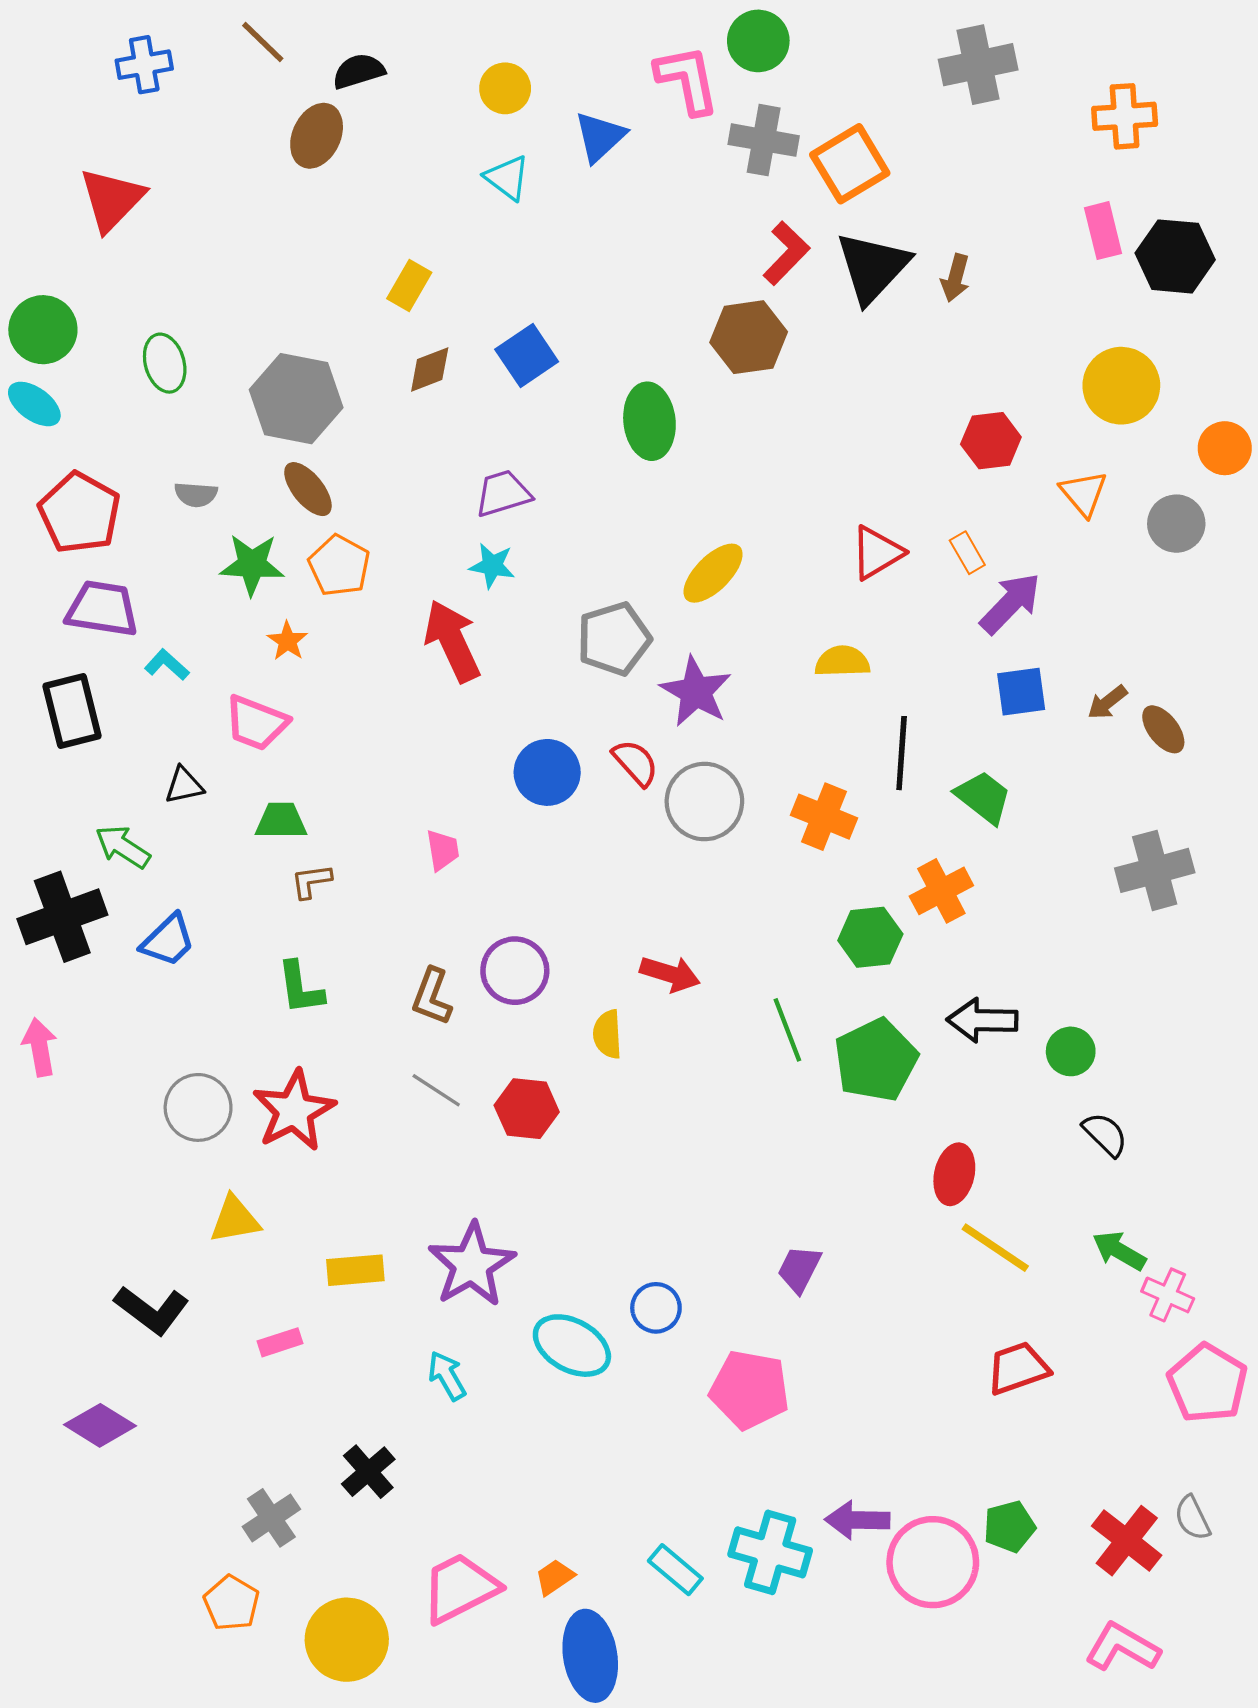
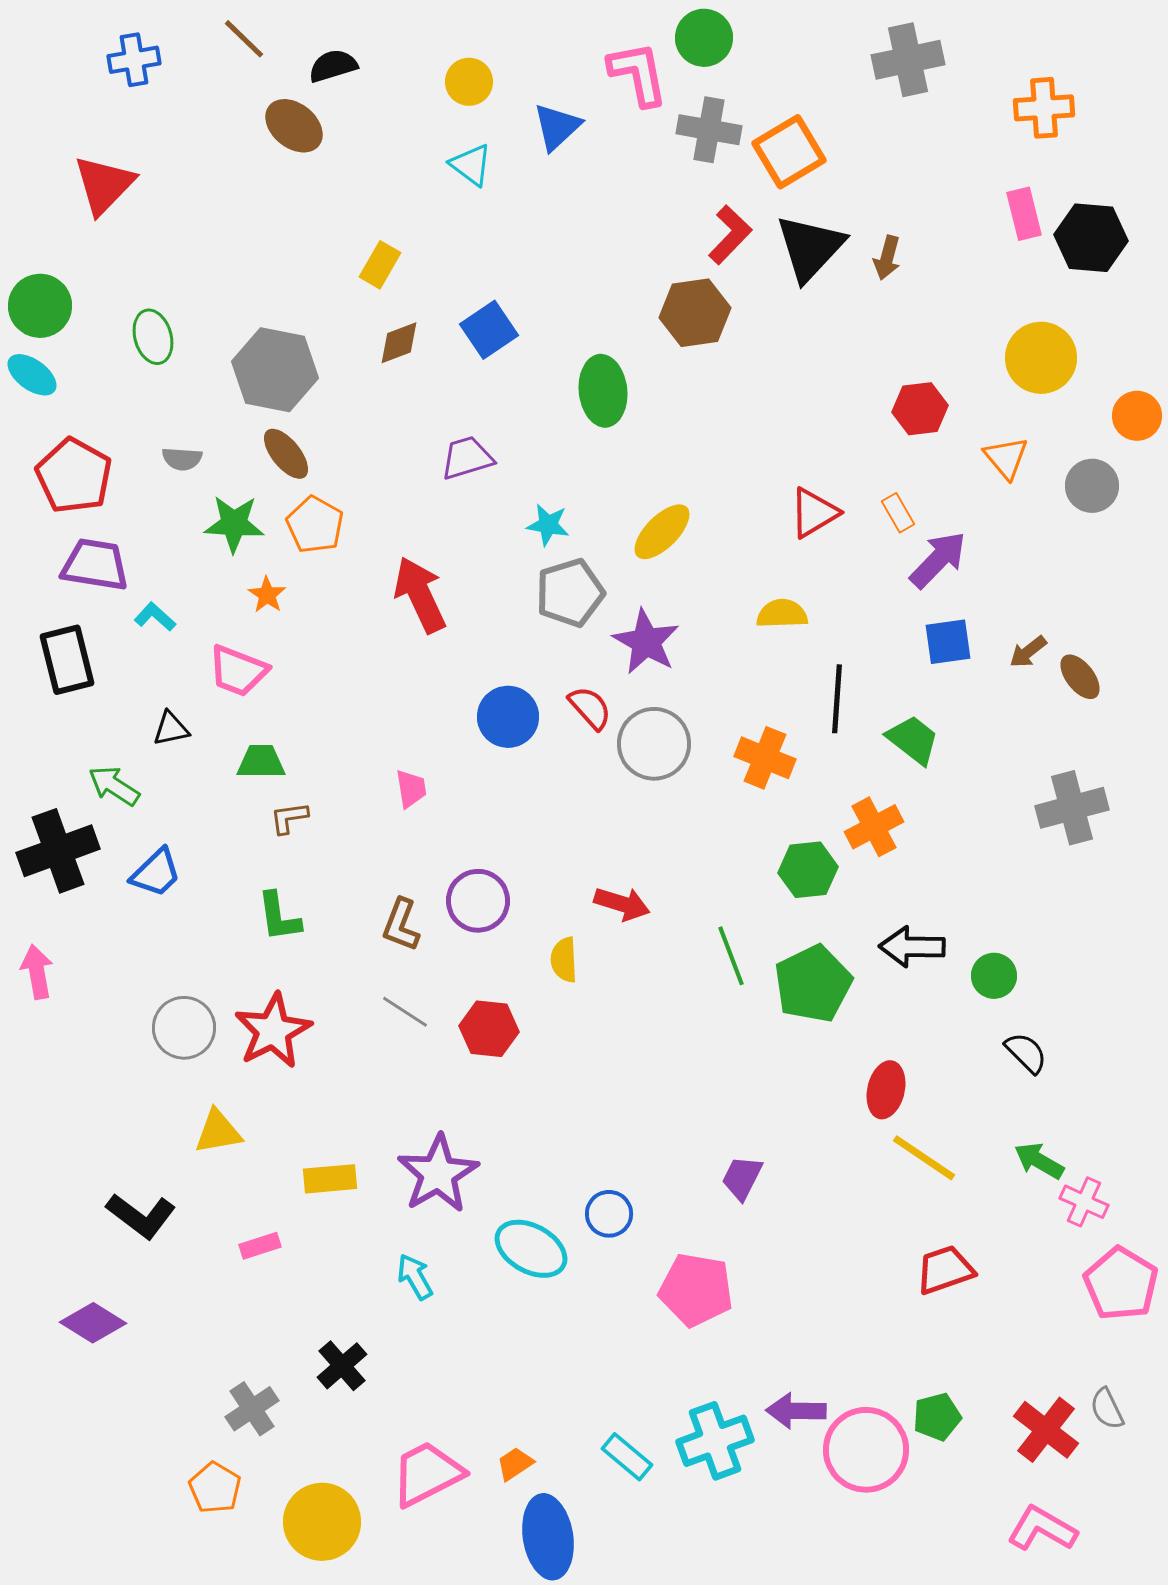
brown ellipse: (317, 136) -> (294, 126), turned -76
cyan star: (492, 566) -> (548, 525), moved
cyan cross: (770, 1552) -> (715, 1441), turned -36

